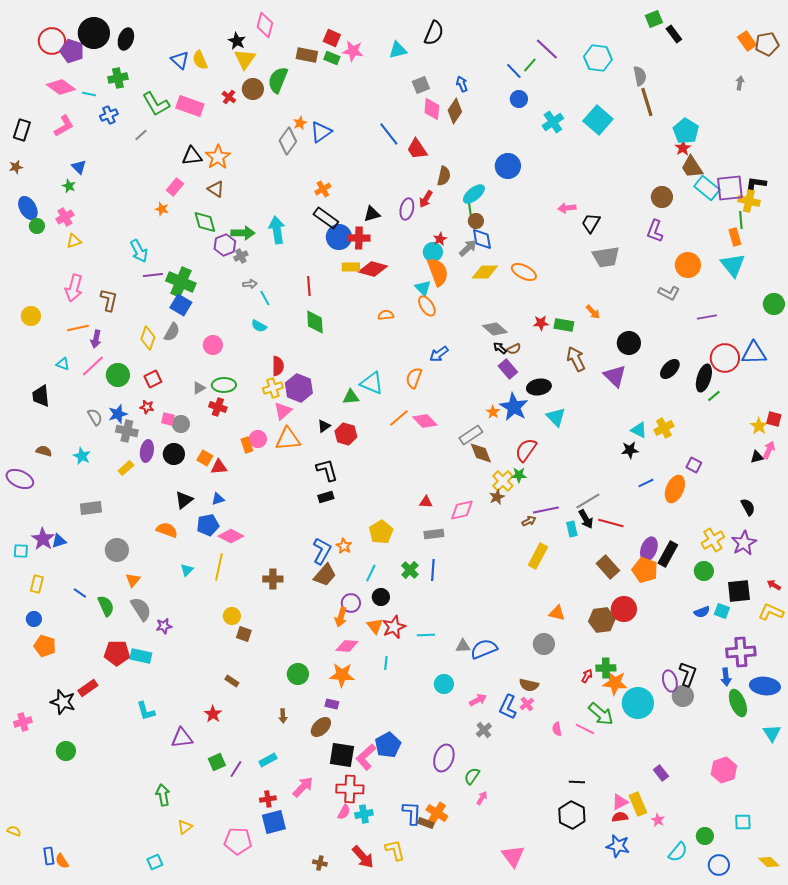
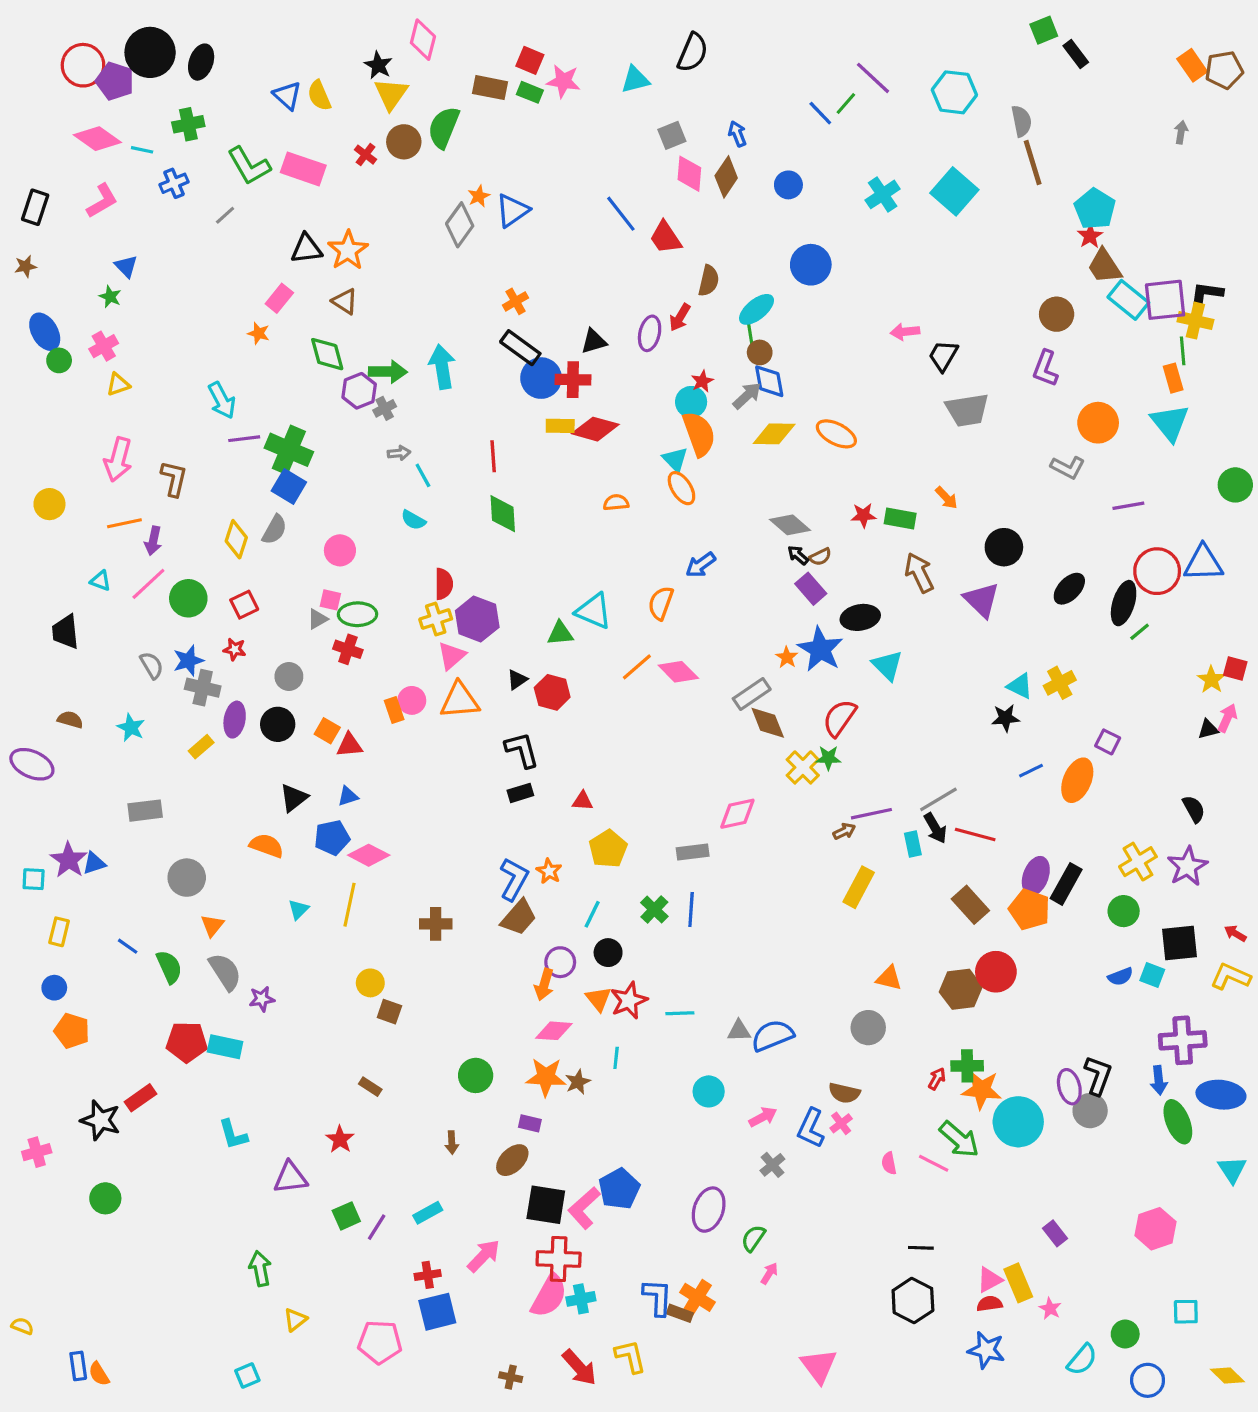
blue circle: (519, 99) -> (788, 185), moved
pink square: (168, 419) -> (330, 600), moved
brown star: (497, 497) -> (578, 1082), moved
red triangle: (426, 502) -> (583, 801), moved
pink semicircle: (344, 812) -> (549, 1296), size x1.8

